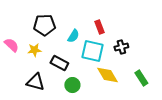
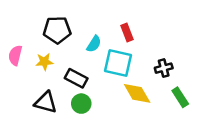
pink semicircle: (11, 45) -> (15, 55), turned -119
black cross: (121, 47) -> (164, 68), moved
green circle: (72, 85) -> (81, 104), moved

